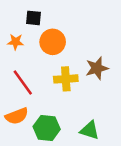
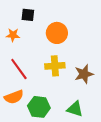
orange circle: (53, 42) -> (57, 33), moved
brown star: (97, 68) -> (84, 74), moved

